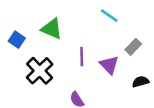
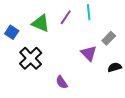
cyan line: (109, 16) -> (89, 12), turned 49
purple line: (82, 56) -> (66, 17), moved, turned 35

